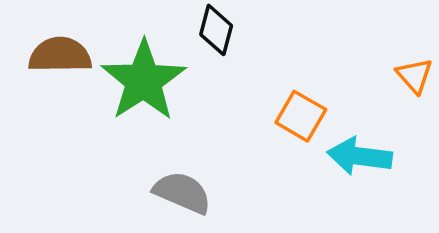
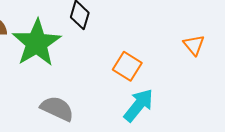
cyan arrow: (360, 156) -> (139, 105), moved, turned 120

